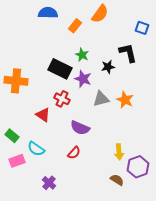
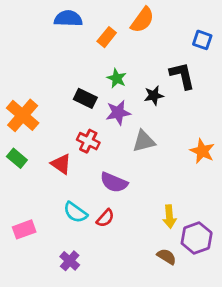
black rectangle: (60, 69) -> (85, 98), size x0.7
purple star: (83, 79) -> (118, 113), turned -30
orange cross: (16, 81) -> (23, 115), turned 35
orange star: (125, 100) -> (202, 151), moved
green rectangle: (12, 136) -> (17, 158), moved
cyan semicircle: (36, 149) -> (75, 212), moved

